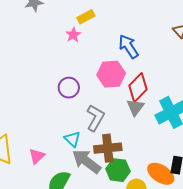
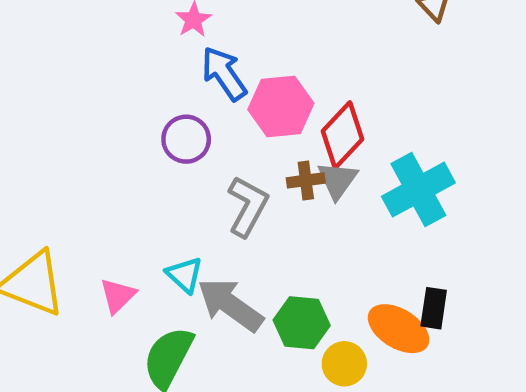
blue arrow: (129, 47) -> (224, 74), moved
cyan triangle: (72, 139) -> (185, 275), moved
brown cross: (108, 148) -> (306, 180), moved, size x0.6

